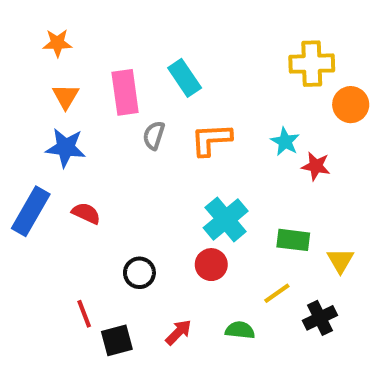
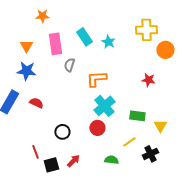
orange star: (57, 43) -> (42, 16), moved
orange L-shape: (211, 139) -> (96, 79), moved
cyan star: (285, 142) -> (108, 42), moved
red arrow: (178, 332) -> (73, 161), moved

